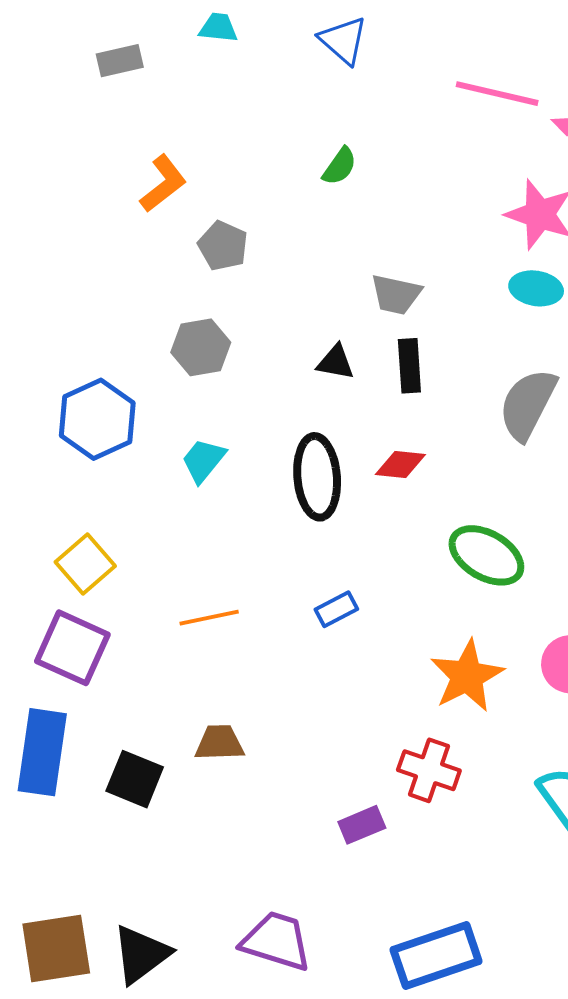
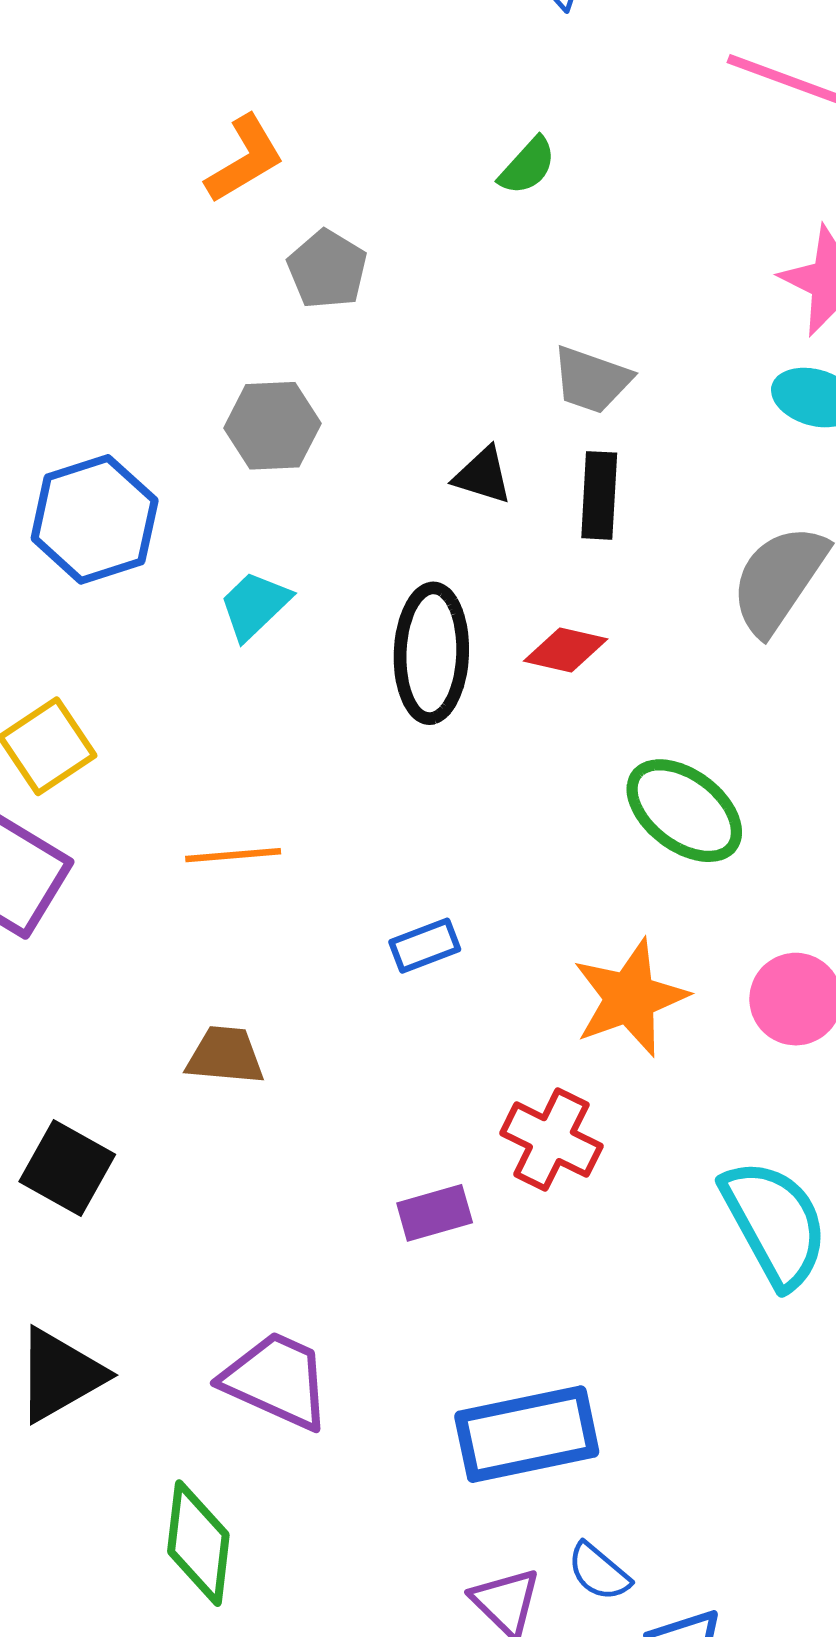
blue rectangle: (336, 609) -> (425, 946), moved
black square: (135, 779) -> (67, 1168), moved

